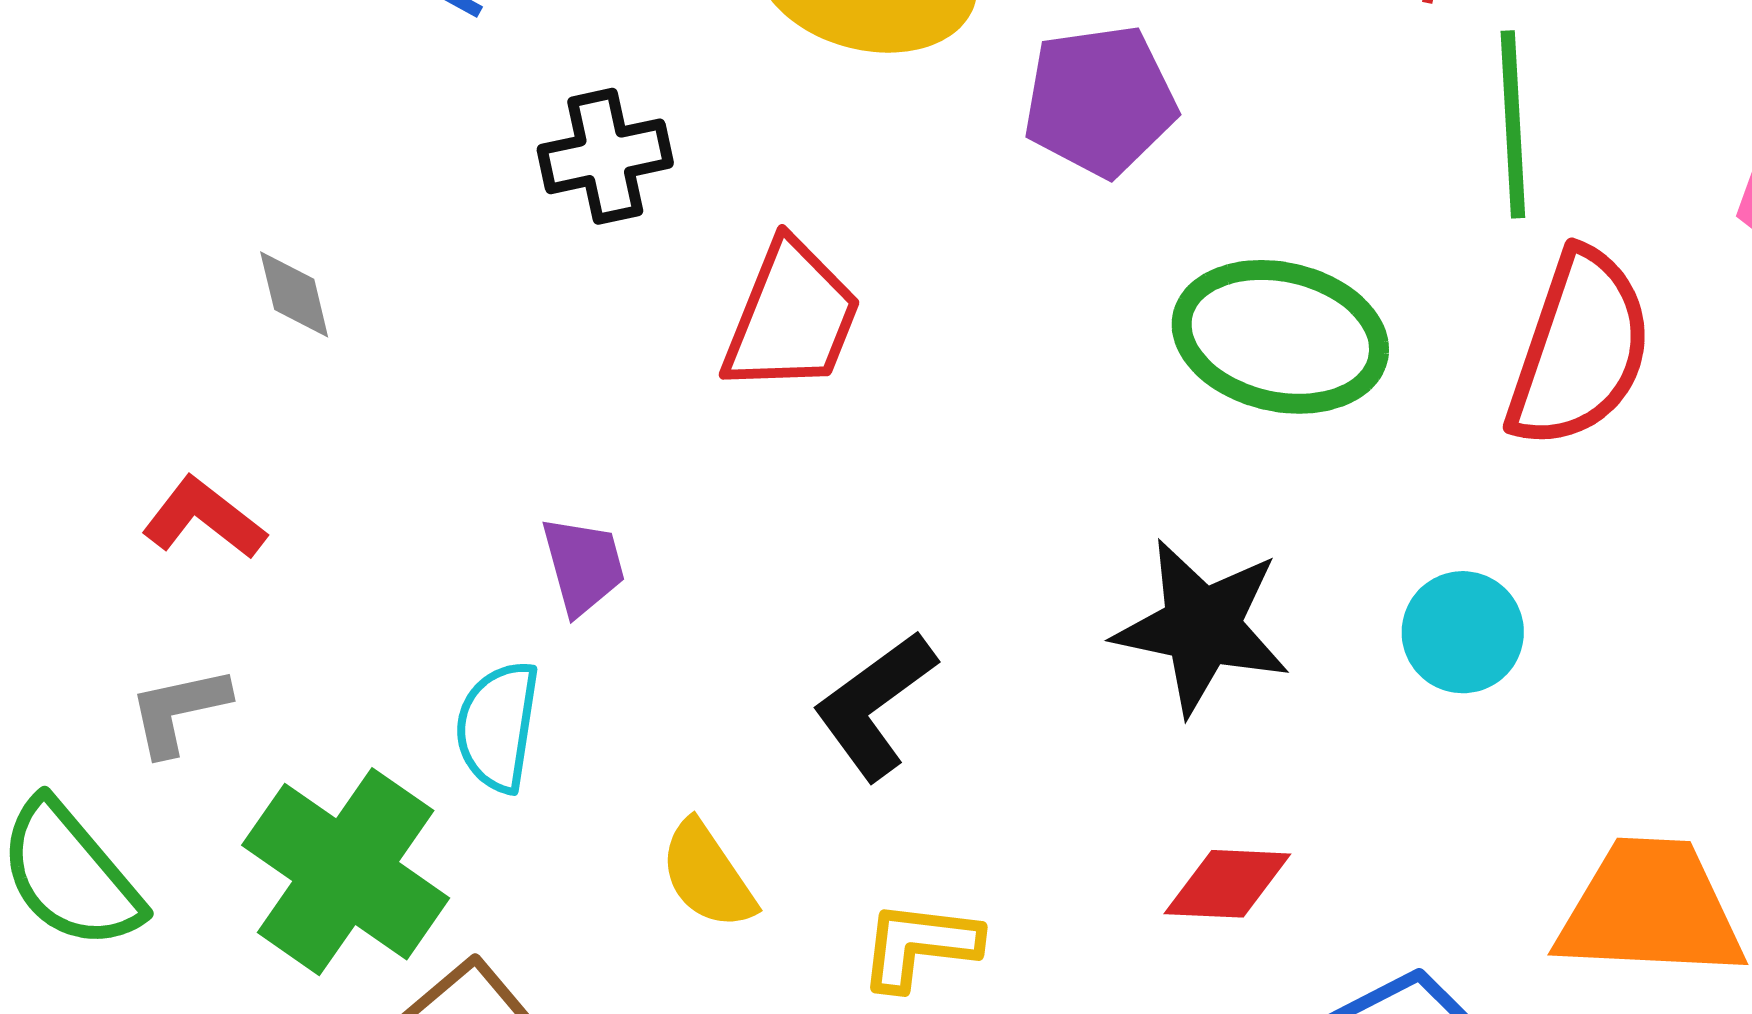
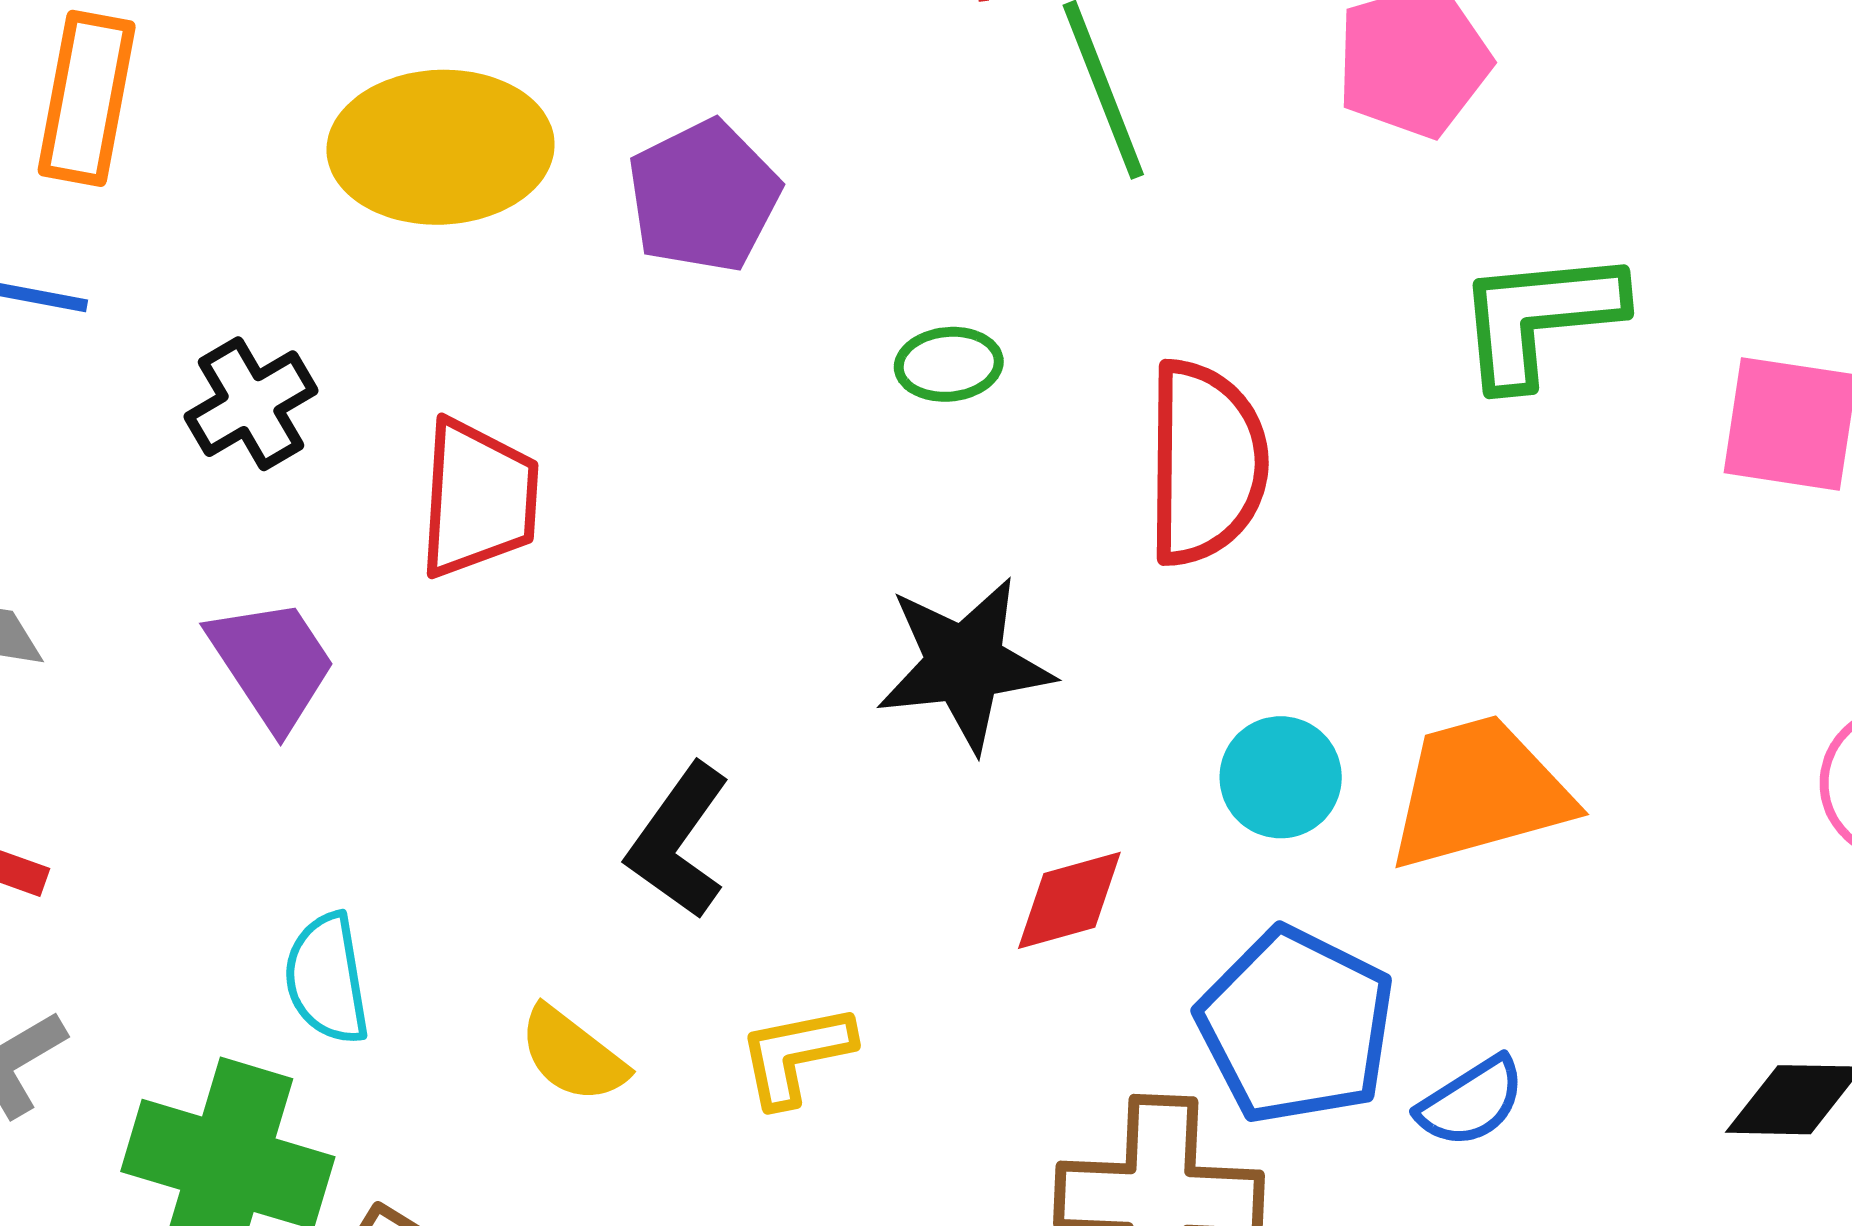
green ellipse: (1280, 337) -> (949, 364), size x0.5
red semicircle: (1580, 349) -> (1206, 463), moved
purple trapezoid: (583, 566) -> (272, 663), moved, size x1.4
cyan circle: (1463, 632) -> (1281, 777), moved

